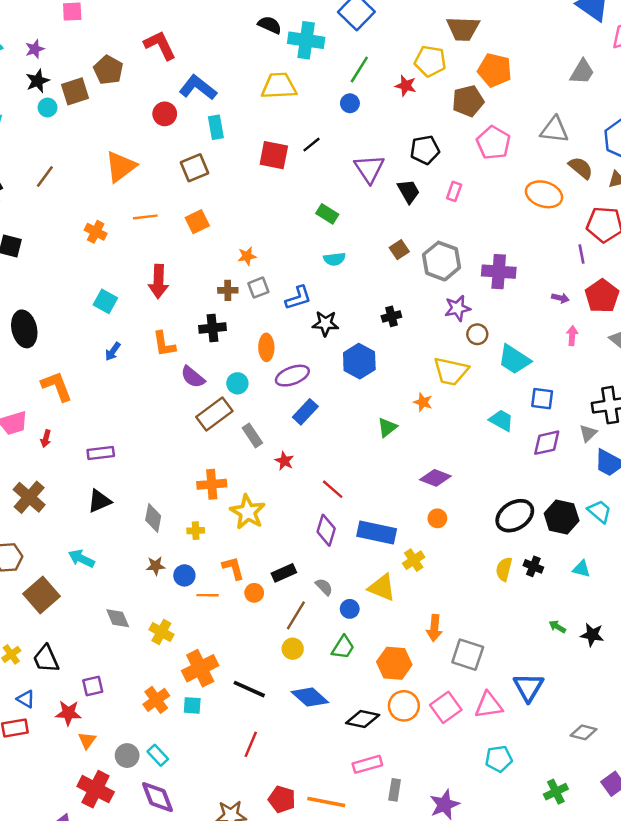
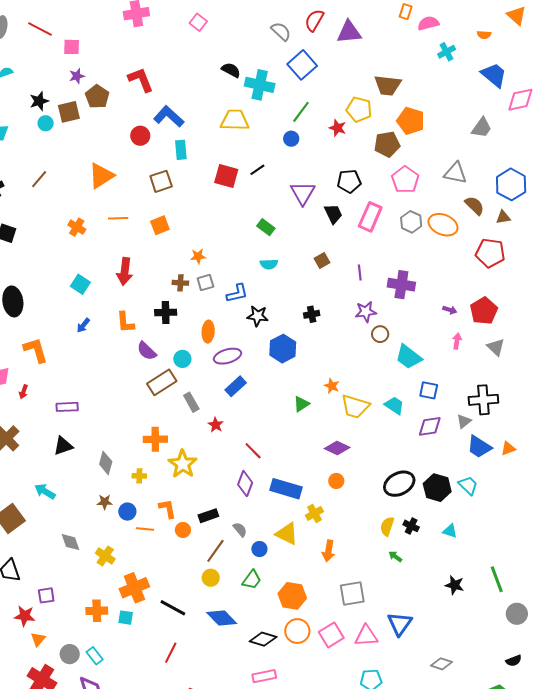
purple star: (35, 49) -> (77, 76), moved
pink rectangle: (454, 191) -> (370, 217), size x1.8
purple line: (581, 254) -> (360, 273), moved
gray hexagon: (442, 261) -> (411, 222), moved, size x0.7
yellow trapezoid: (451, 371) -> (355, 406), moved
green arrow: (557, 627) -> (395, 557), moved
orange arrow: (434, 628) -> (328, 551), moved
gray square: (468, 655) -> (352, 593), turned -32
orange cross: (156, 700) -> (97, 611), turned 30

